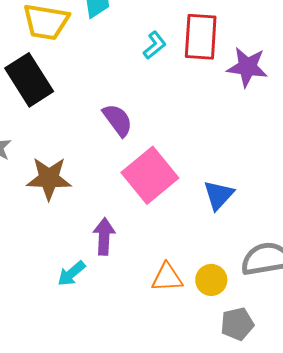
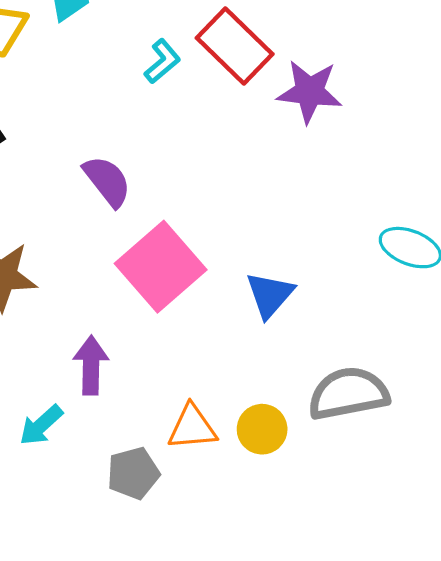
red rectangle: (201, 37) -> (235, 46), turned -48
gray pentagon: (237, 324) -> (133, 473), moved

